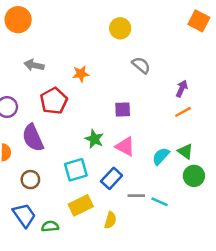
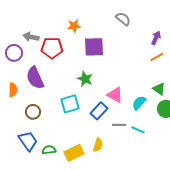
gray arrow: (34, 65) -> (31, 37), moved
red pentagon: (54, 101) -> (52, 48), turned 30
purple square: (123, 109) -> (94, 47), moved, size x1.5
pink triangle: (125, 146) -> (115, 95), moved
cyan semicircle: (161, 156) -> (139, 103), moved
yellow rectangle: (81, 205) -> (74, 153), moved

